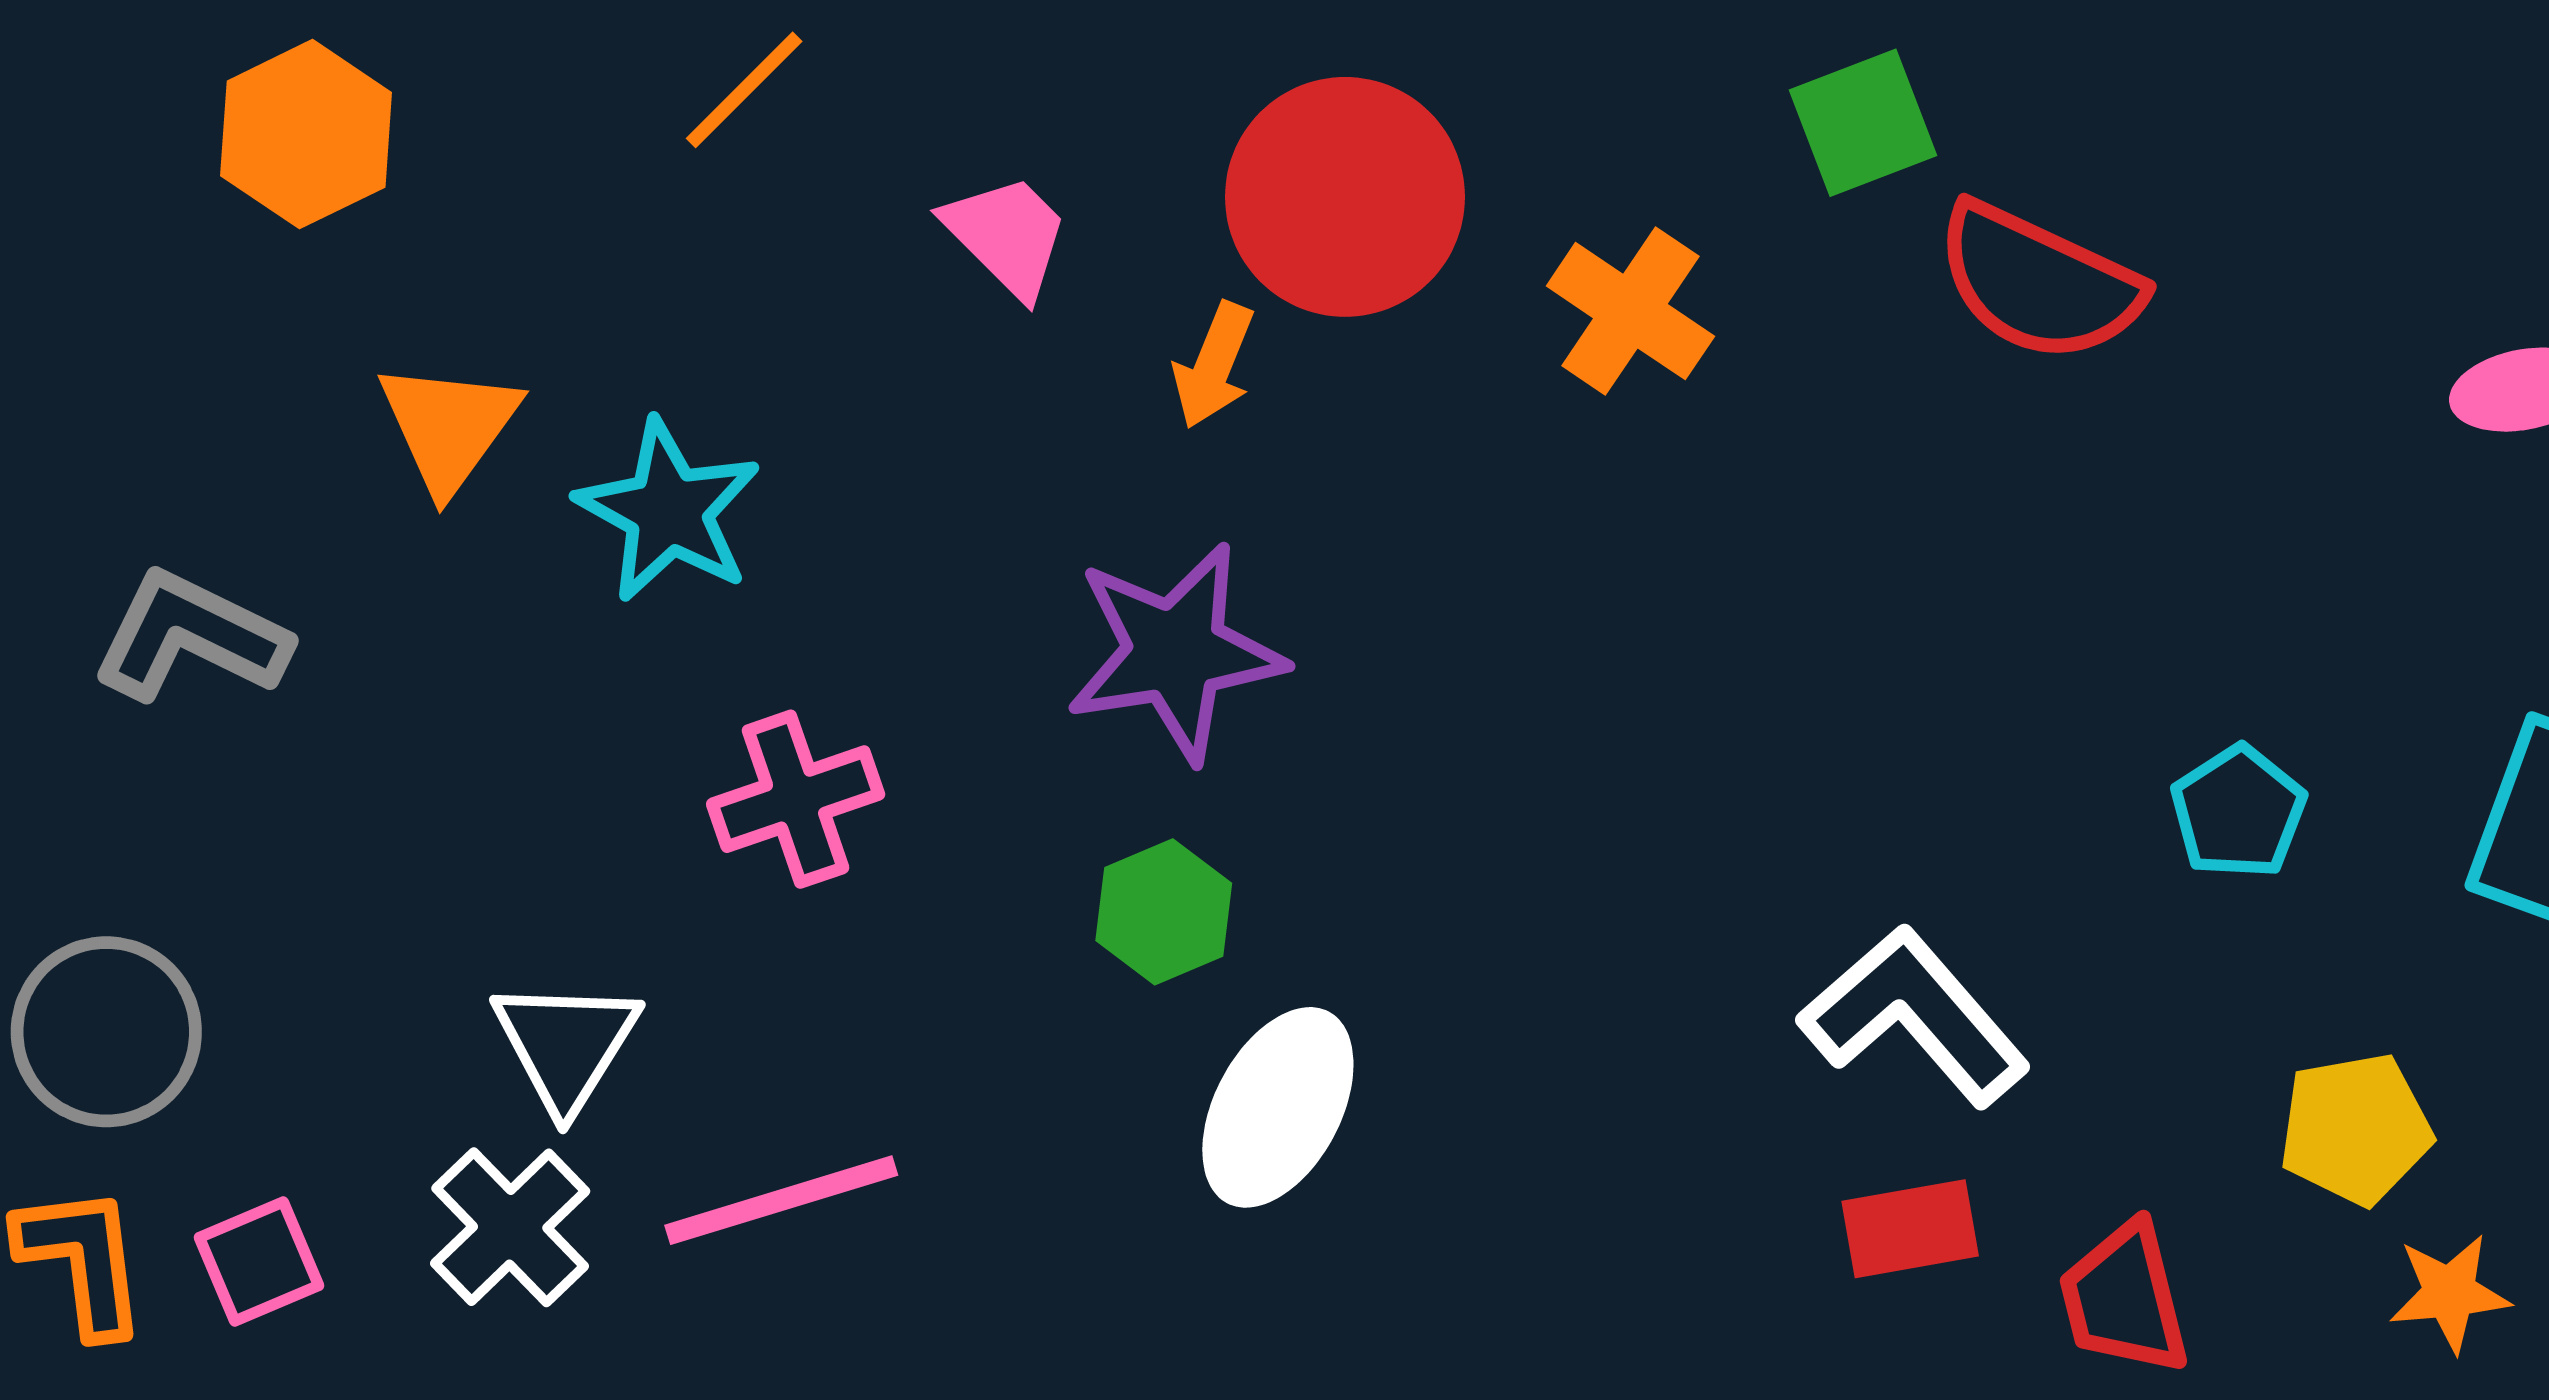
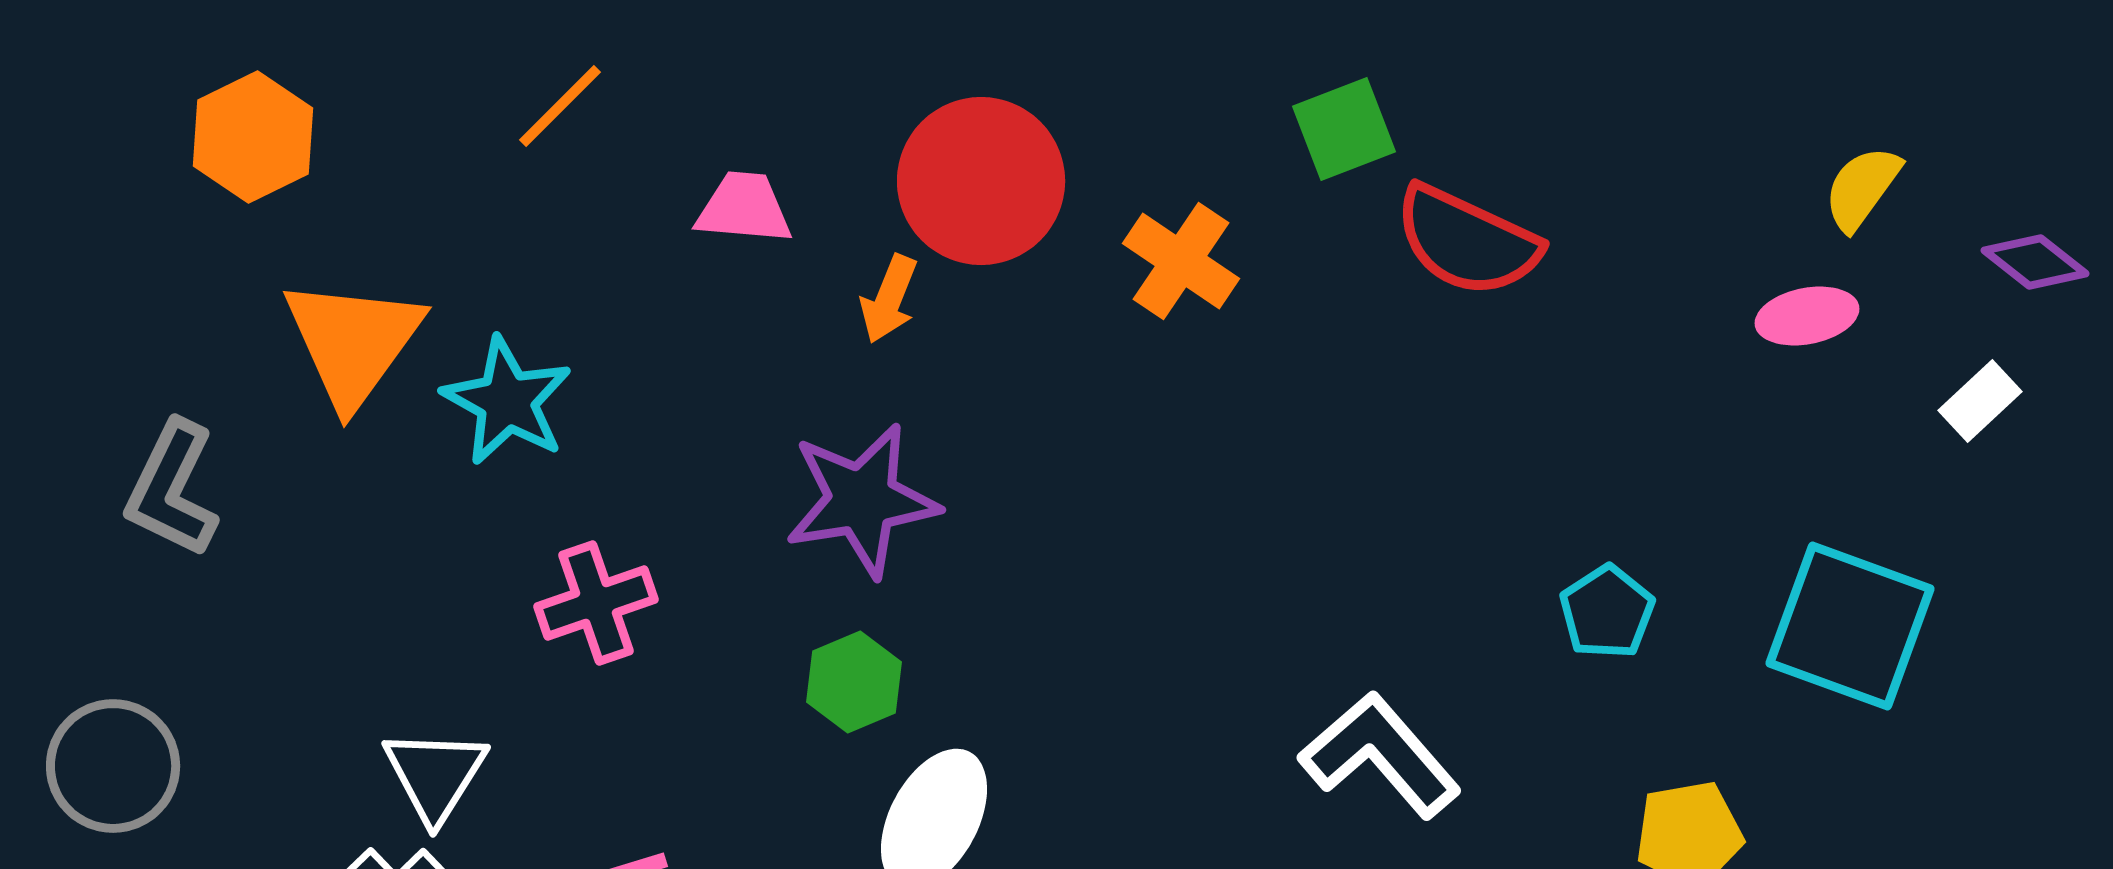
pink trapezoid: (1007, 235) -> (744, 208), turned -40
orange triangle: (449, 427) -> (353, 342), size x1.4
gray L-shape: (190, 636) -> (172, 489), turned -90

